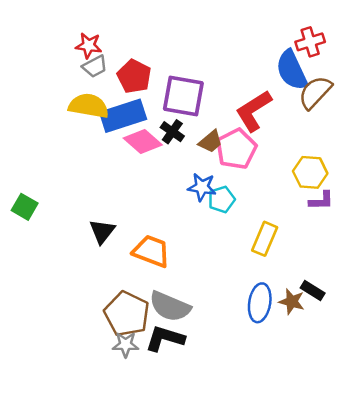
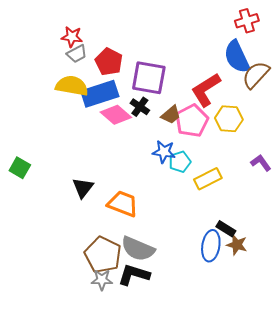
red cross: (310, 42) -> (247, 21), moved
yellow hexagon: (310, 172) -> (229, 119), moved
purple L-shape: (321, 201) -> (261, 163), turned -125
yellow rectangle: (265, 239) -> (208, 179), moved, turned 40
black rectangle: (313, 290) -> (226, 229), moved

